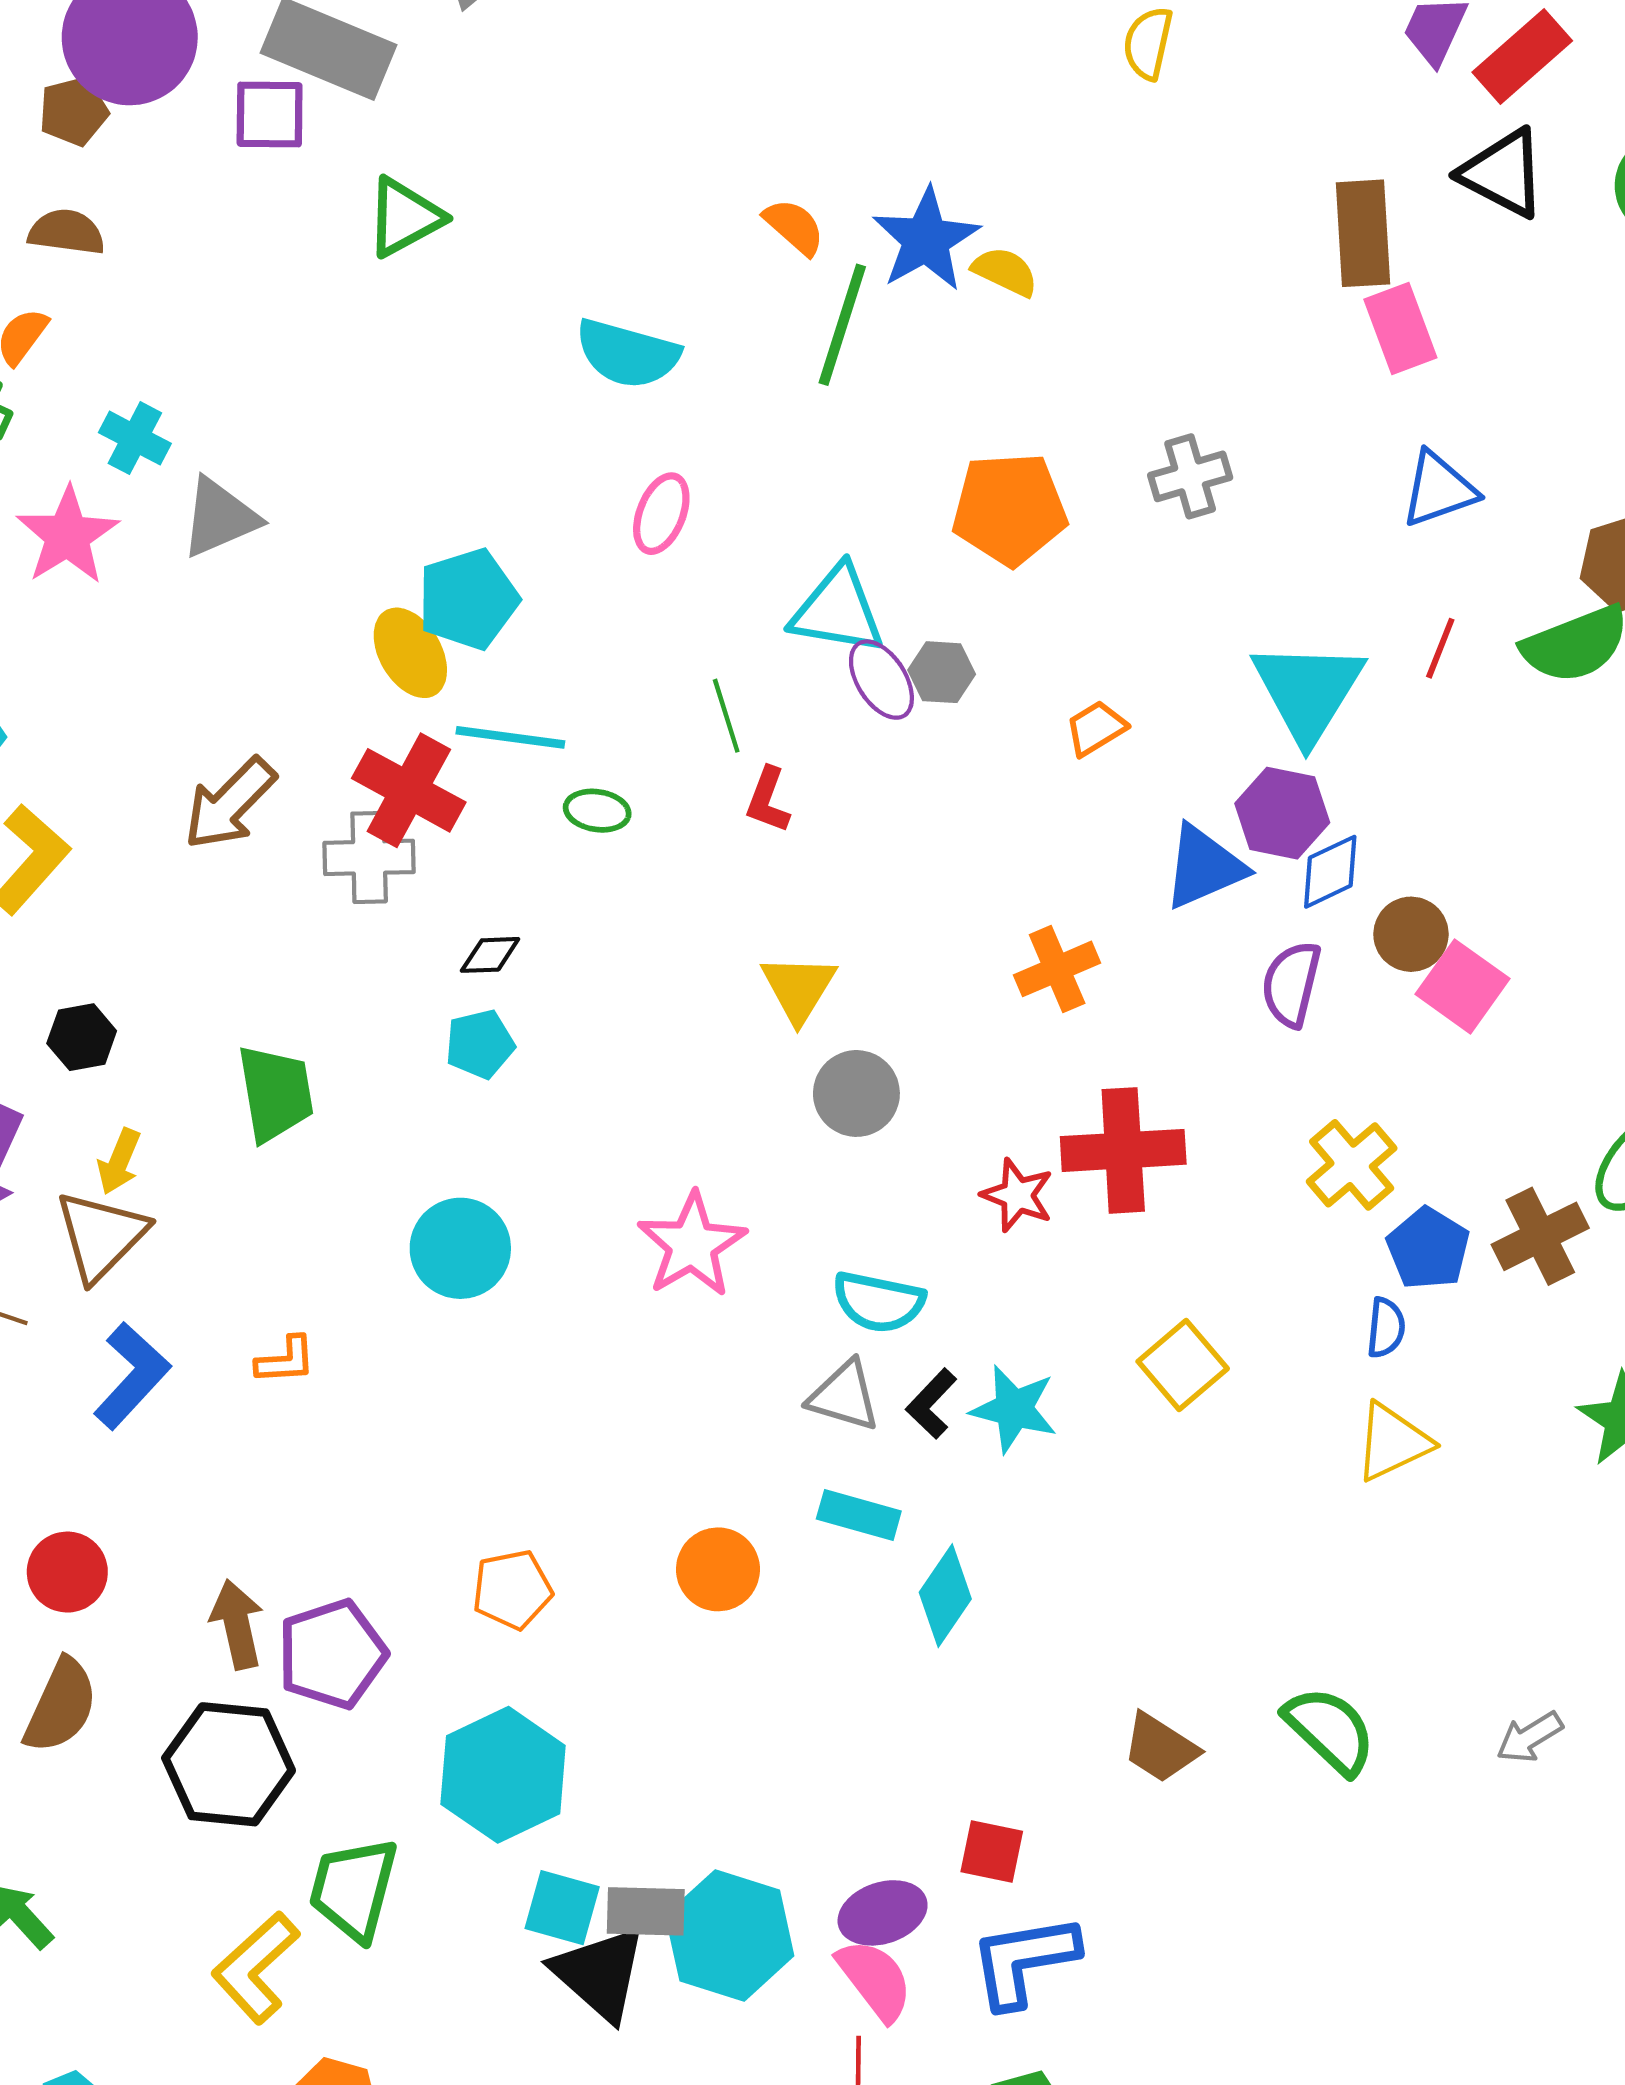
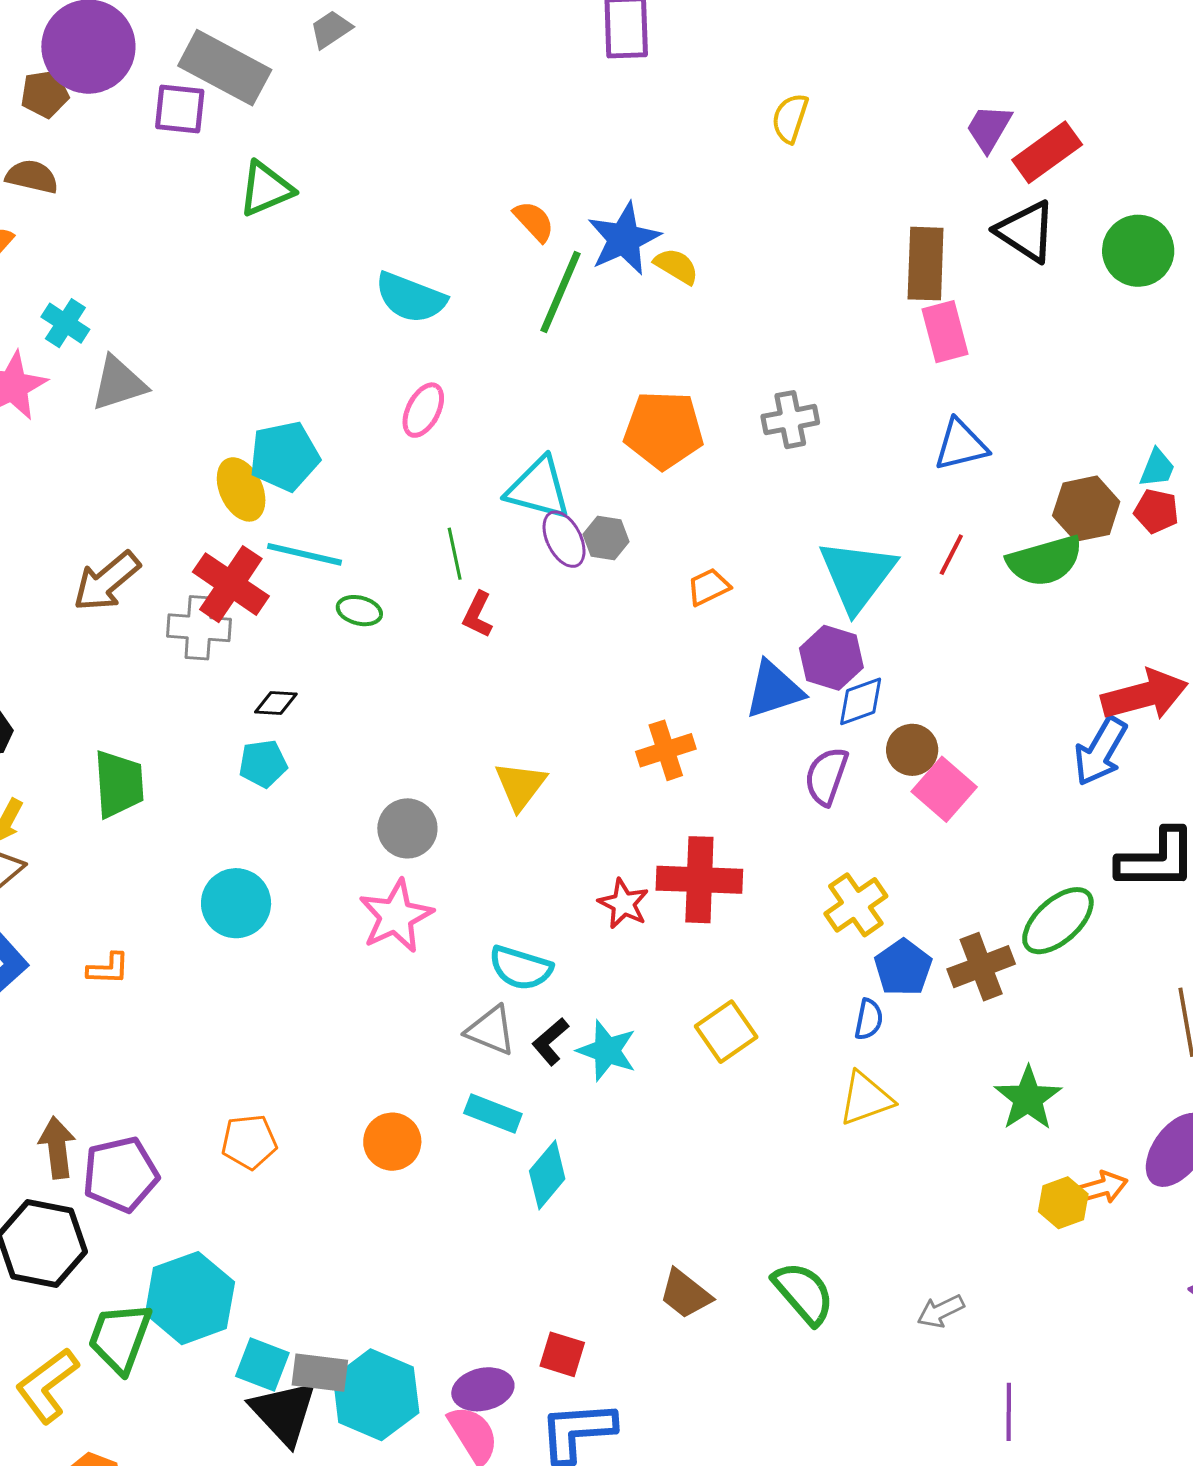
yellow triangle: (799, 988) -> (520, 786), moved
gray circle: (856, 1093) -> (407, 828), moved
cyan hexagon: (503, 1775) -> (190, 1298), moved

